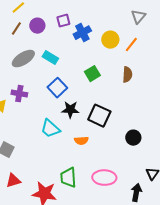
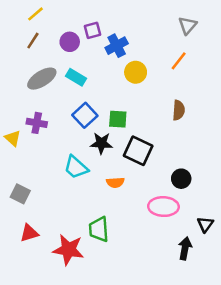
purple circle: (37, 26) -> (70, 42), moved
yellow circle: (110, 40) -> (136, 72), moved
green square: (92, 74) -> (118, 119), moved, turned 35
brown semicircle: (127, 75) -> (179, 110), moved
pink ellipse: (104, 178) -> (163, 207), moved

